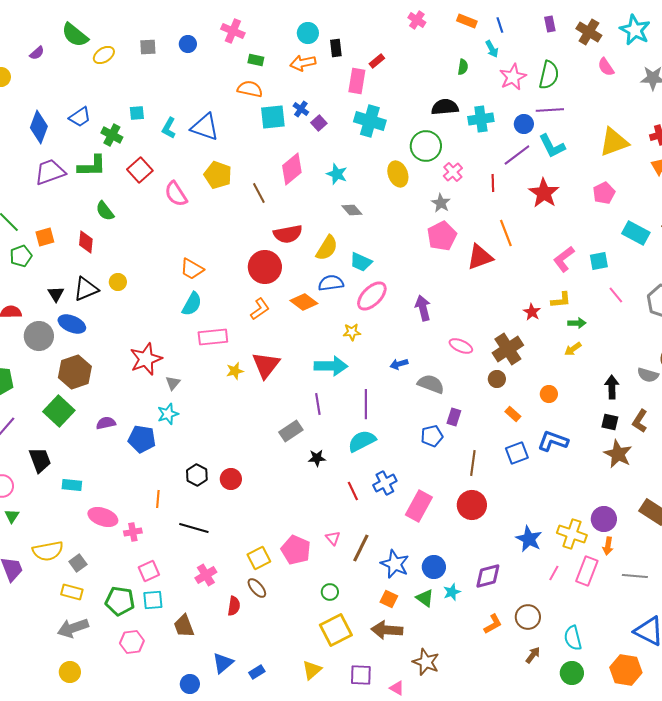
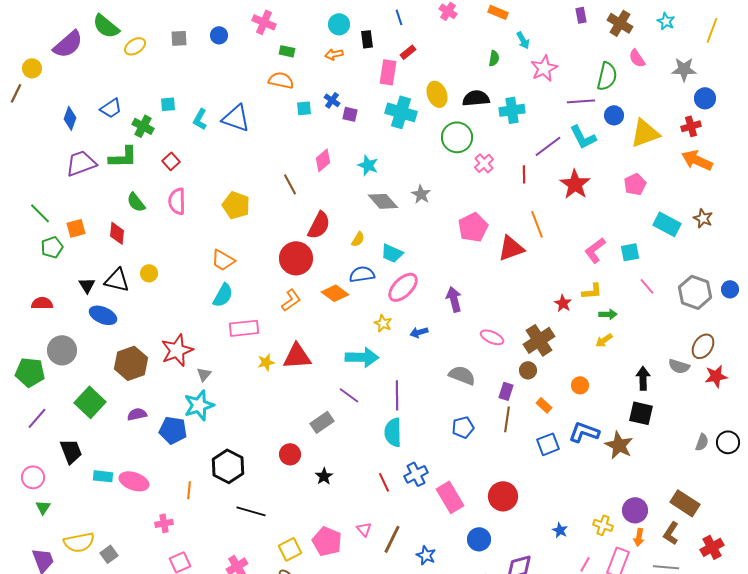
blue line: (500, 25) -> (399, 17), moved
cyan star: (635, 30) -> (666, 21), size x0.6
purple semicircle: (37, 53) -> (68, 44), size x2.0
orange arrow: (303, 63) -> (334, 54), size x0.7
green semicircle: (549, 75) -> (607, 76), moved
cyan square: (273, 117) -> (304, 108), size x0.6
purple square: (319, 123) -> (350, 114), turned -35
blue circle: (524, 124) -> (614, 115), moved
blue diamond: (39, 127) -> (70, 118), size x0.7
pink diamond: (292, 169) -> (323, 160), size x0.7
red square: (140, 170) -> (171, 161), size x0.7
yellow ellipse: (398, 174) -> (437, 94), moved
yellow pentagon: (218, 175) -> (236, 205), moved
pink semicircle: (176, 194) -> (177, 201), moved, turned 32
gray star: (441, 203) -> (421, 194), moved
gray diamond: (352, 210) -> (383, 201), size x1.4
red semicircle: (288, 234) -> (319, 225), turned -52
yellow semicircle: (327, 248) -> (358, 239), size x0.6
black triangle: (86, 289) -> (117, 280), turned 36
yellow star: (352, 332) -> (383, 323), turned 30
gray circle: (39, 336) -> (62, 350), moved
blue arrow: (399, 364) -> (419, 332), moved
red triangle: (266, 365) -> (297, 356), turned 48
brown hexagon: (75, 372) -> (131, 363), moved
purple line: (318, 404) -> (349, 395), turned -45
cyan star: (168, 414) -> (199, 405), size x1.4
purple rectangle: (454, 417) -> (506, 391), moved
brown L-shape: (640, 421) -> (671, 533), moved
black square: (610, 422) -> (641, 413), size x1.4
cyan semicircle: (362, 441) -> (393, 432), turned -64
brown star: (618, 454) -> (619, 445), moved
black star: (317, 458) -> (324, 476), moved, turned -30
brown line: (473, 463) -> (507, 419), moved
black hexagon: (197, 475) -> (228, 466), size x1.5
red circle: (231, 479) -> (290, 454), moved
pink rectangle: (419, 506) -> (450, 497), turned -60
pink ellipse: (103, 517) -> (134, 481), moved
black line: (194, 528) -> (251, 511), moved
yellow cross: (572, 534) -> (603, 525), size x0.7
blue star: (529, 539) -> (560, 530), size x0.6
blue star: (395, 564) -> (426, 555), size x0.7
blue circle: (434, 567) -> (479, 539), moved

